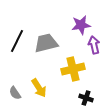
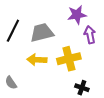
yellow arrow: (39, 88) -> (37, 60), moved, turned 126

